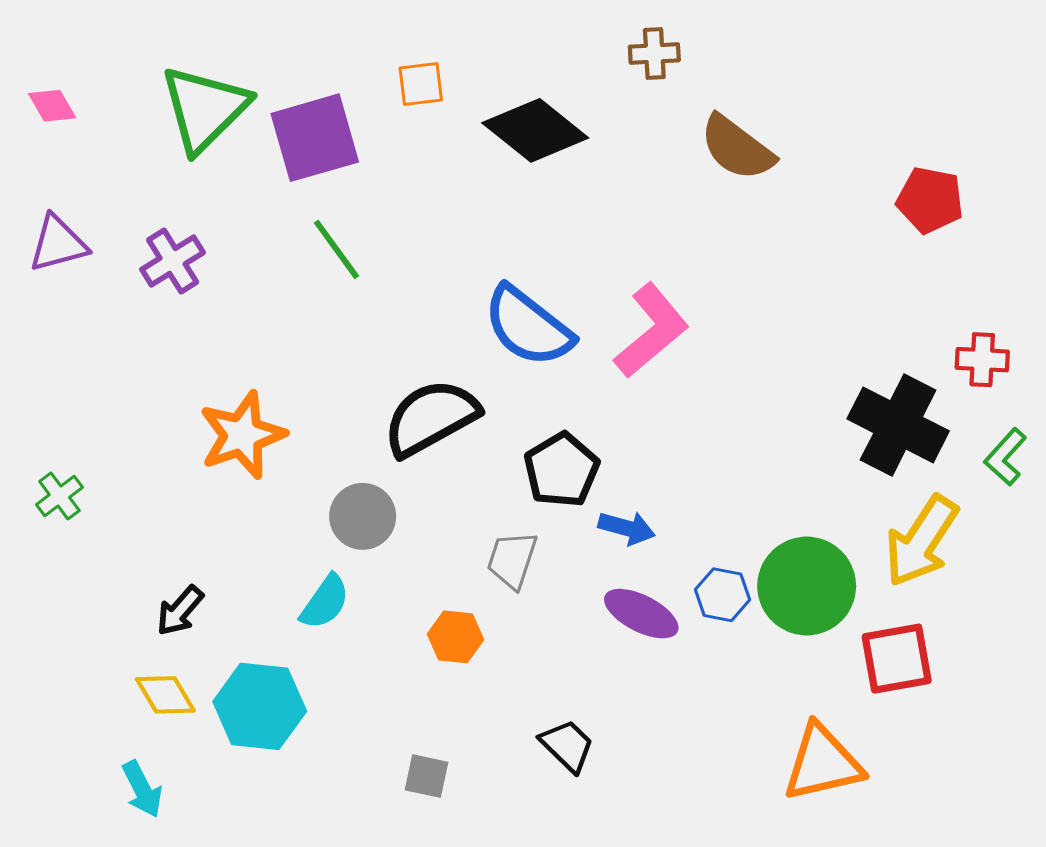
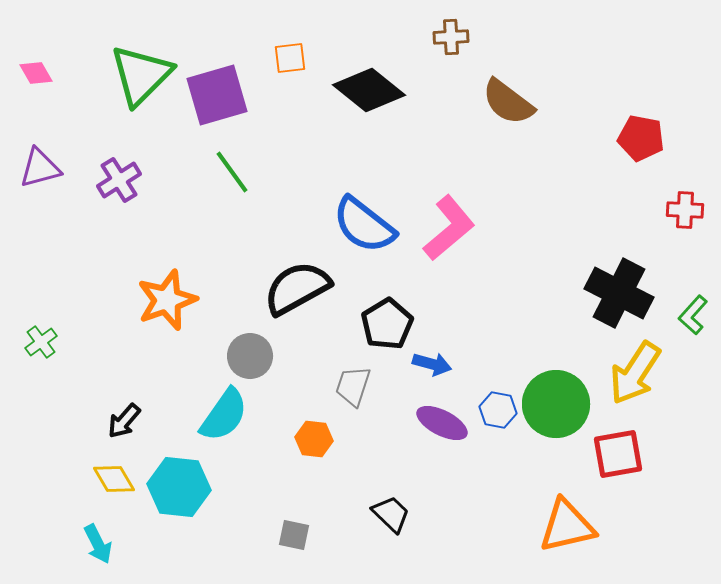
red cross: (982, 360) -> (685, 210), moved
cyan semicircle: (325, 602) -> (224, 415), size x1.4

